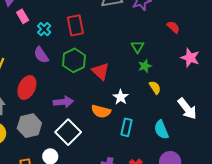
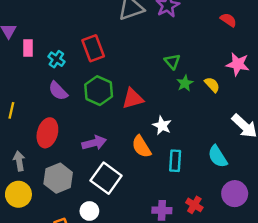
pink rectangle: (23, 16) -> (28, 48), turned 40
red semicircle: (173, 27) -> (228, 20), moved
red triangle: (101, 71) -> (133, 99), turned -48
yellow semicircle: (155, 87) -> (212, 85), moved
orange semicircle: (101, 111) -> (141, 147), turned 54

